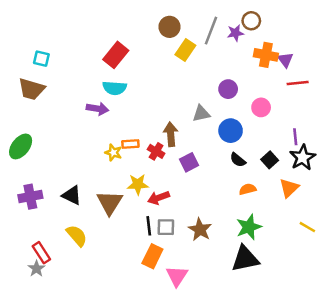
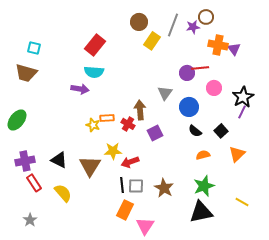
red line: (298, 83) -> (200, 68), moved
gray triangle: (201, 114) -> (165, 93), turned -42
purple line: (295, 137) -> (242, 112), turned 32
black star: (303, 157) -> (243, 97), moved
yellow line: (307, 227) -> (242, 202), moved
red rectangle: (41, 253) -> (34, 183), moved

